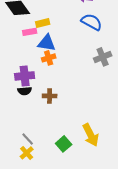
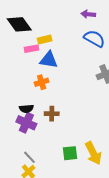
orange cross: (49, 58) -> (42, 82), moved
purple cross: (25, 76) -> (26, 123), moved, turned 30
green square: (64, 144) -> (70, 153), moved, turned 35

